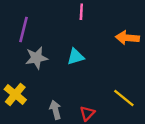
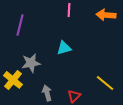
orange arrow: (127, 38) -> (106, 15), moved
gray star: (36, 58) -> (31, 63), moved

